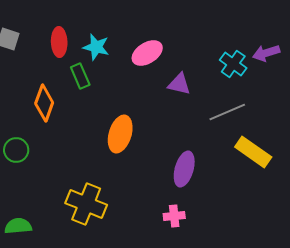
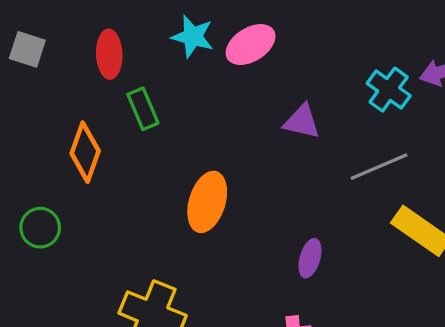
cyan star: (96, 47) -> (193, 37), moved
pink ellipse: (147, 53) -> (251, 45), moved
purple ellipse: (184, 169) -> (310, 258), size x0.7

